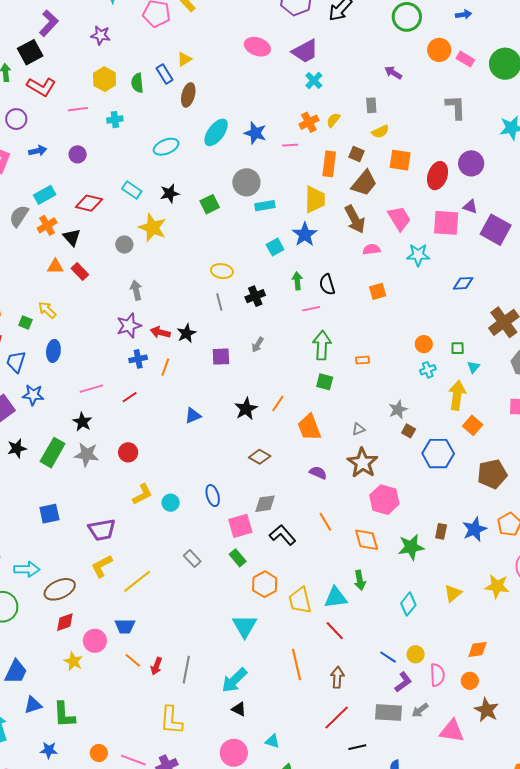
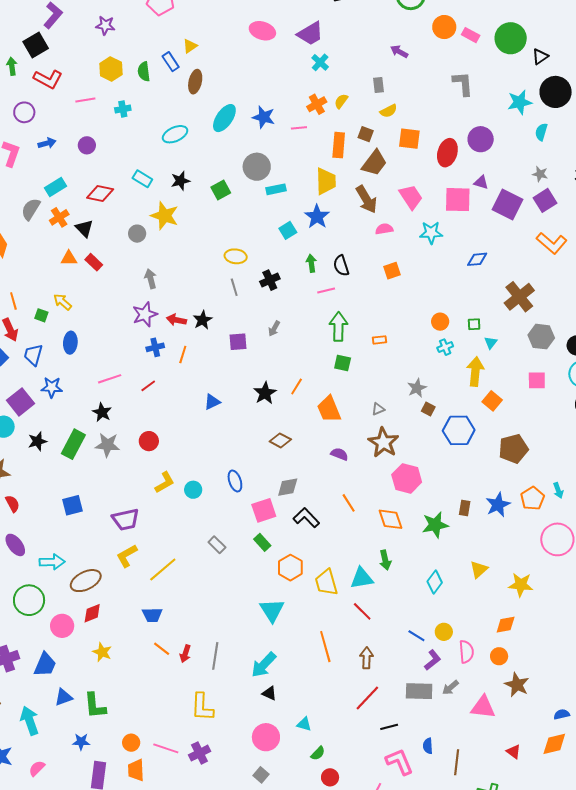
yellow star: (497, 586) -> (521, 585), moved
pink circle: (95, 641) -> (62, 626), moved

